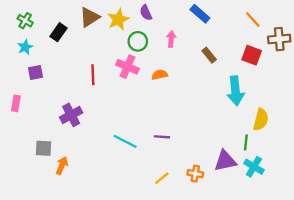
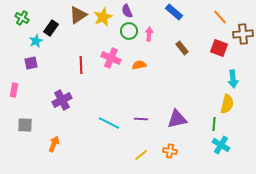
green circle: (138, 41) -> (129, 31), moved
cyan star: (25, 47) -> (36, 41), moved
cyan arrow: (236, 91) -> (233, 79), moved, size x0.7
gray square: (44, 148) -> (25, 125), moved
purple triangle: (225, 161) -> (177, 119), moved

